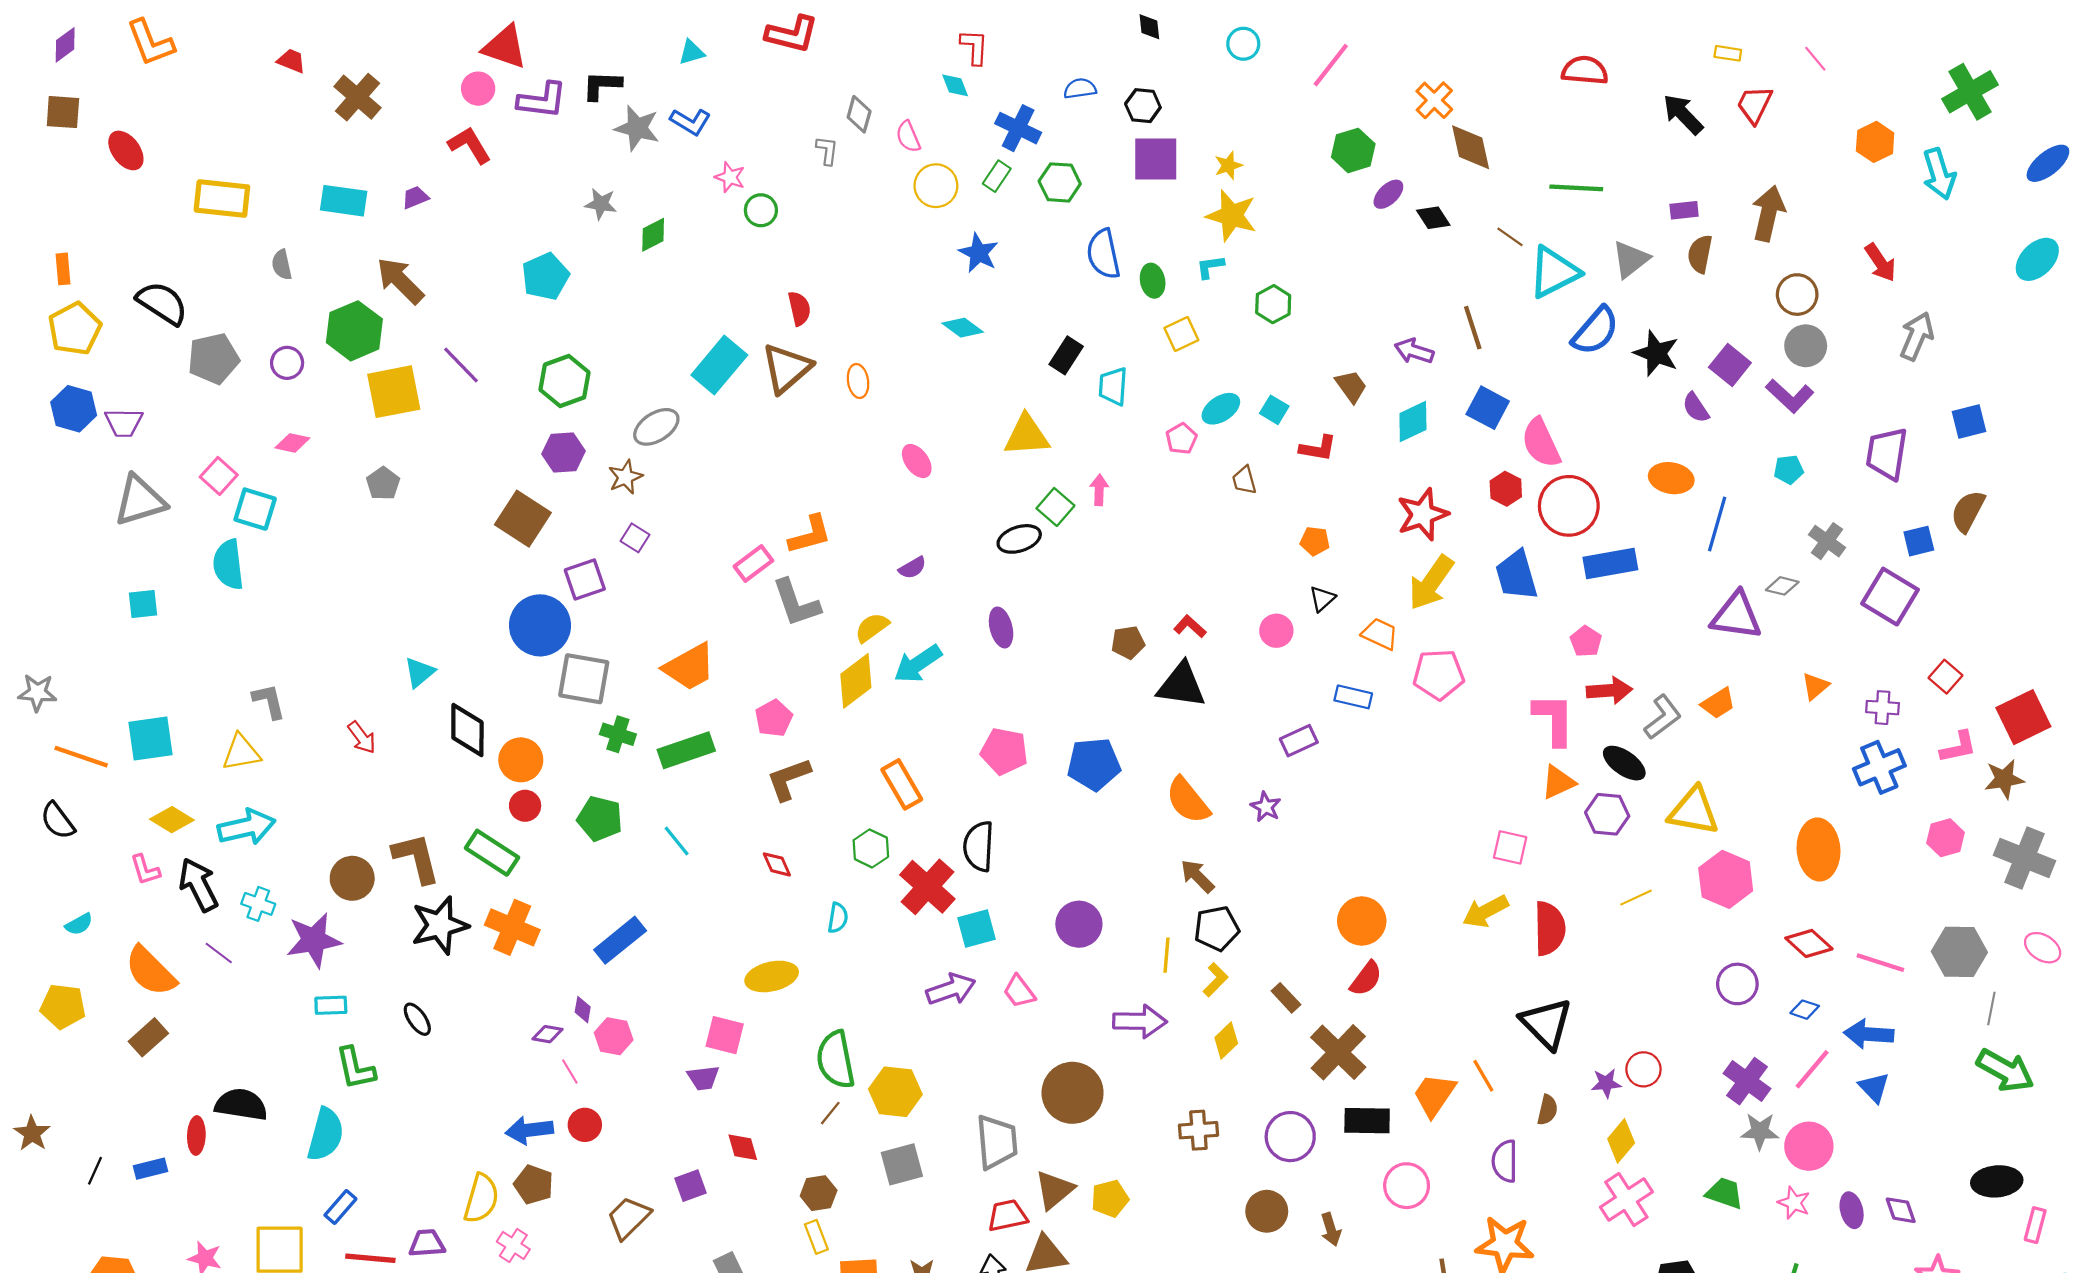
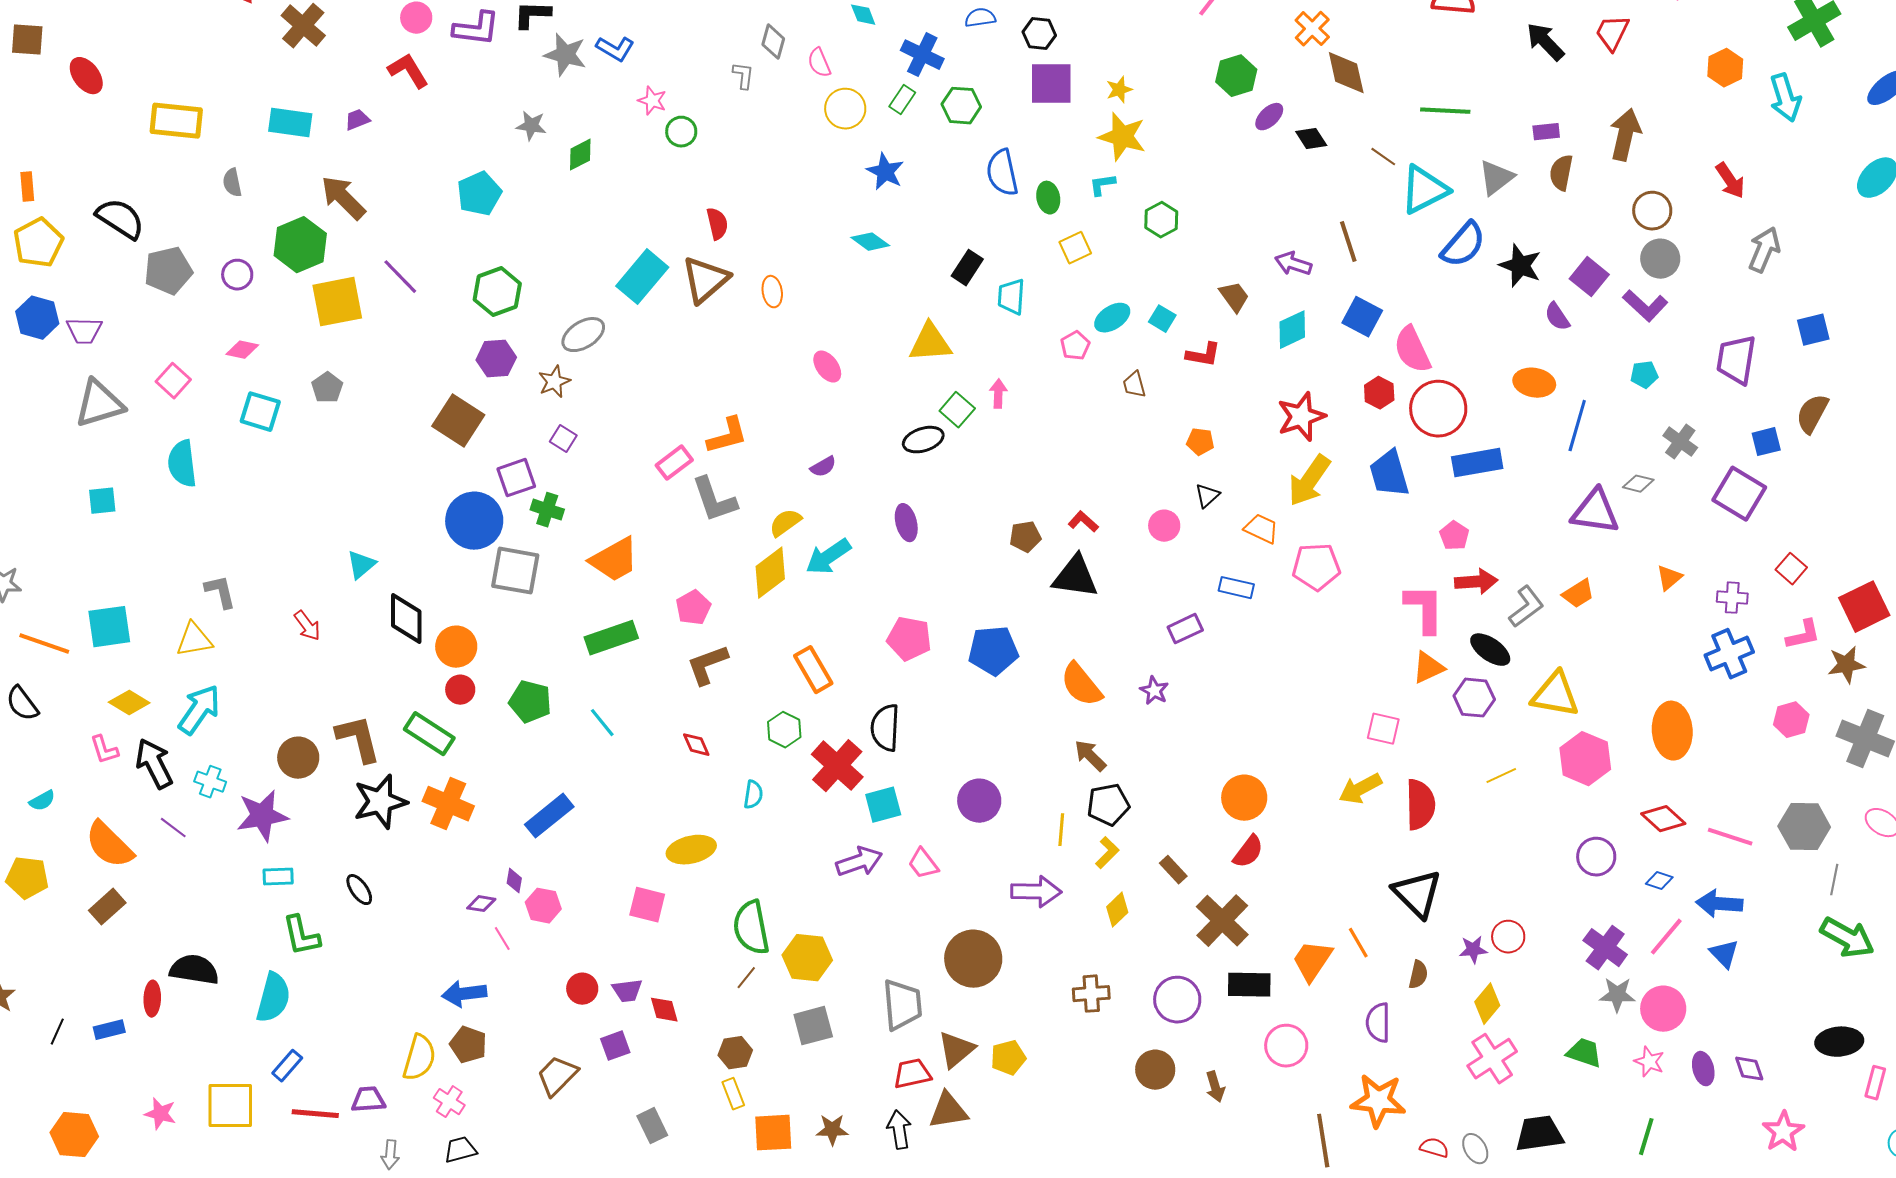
cyan square: (255, 509) -> (260, 412), moved
green cross: (618, 734) -> (547, 510), moved
cyan arrow: (247, 827) -> (199, 710), turned -42
purple trapezoid: (703, 1078) -> (627, 991), moved
red circle: (585, 1125) -> (582, 989), moved

